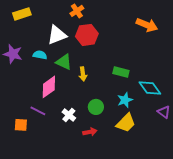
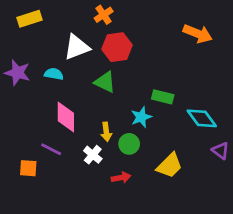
green triangle: (64, 62) -> (105, 82), moved
yellow arrow: (83, 74) -> (106, 132), moved
pink diamond: (49, 87) -> (66, 117), turned -55
cyan star: (125, 100) -> (141, 117), moved

